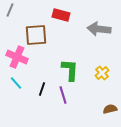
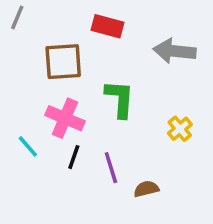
pink cross: (17, 57) -> (65, 118), moved
green L-shape: (70, 70) -> (120, 99), moved
brown semicircle: (110, 109) -> (146, 189), moved

